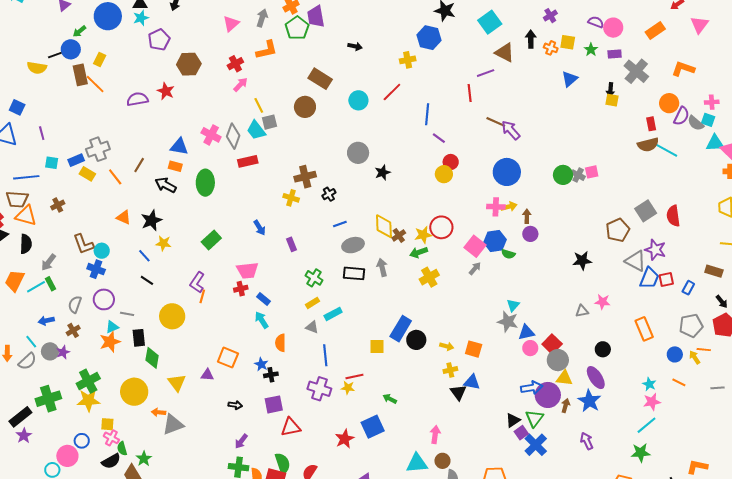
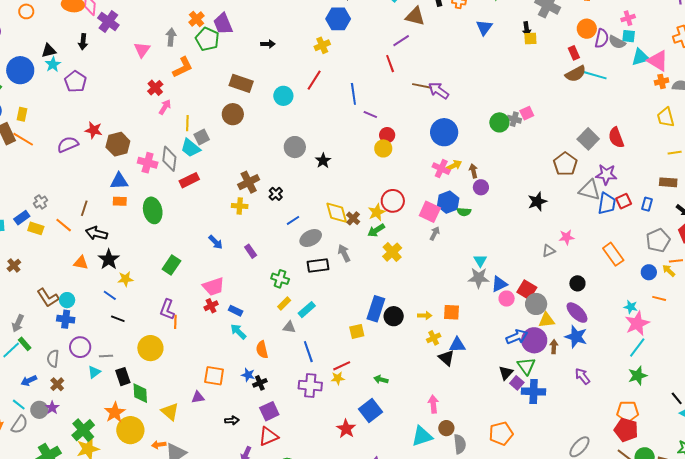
brown hexagon: (189, 64) -> (118, 144), moved
yellow line: (259, 105) -> (187, 123), turned 42
gray cross: (98, 149) -> (41, 202), size x0.6
black arrow: (166, 185) -> (96, 233), moved
pink cross: (496, 207) -> (441, 169), turned 36
orange star: (110, 342) -> (115, 412), moved
pink star: (652, 402) -> (637, 323), size x1.4
red triangle: (291, 427) -> (268, 436), moved
blue cross: (536, 445) -> (534, 392), turned -30

